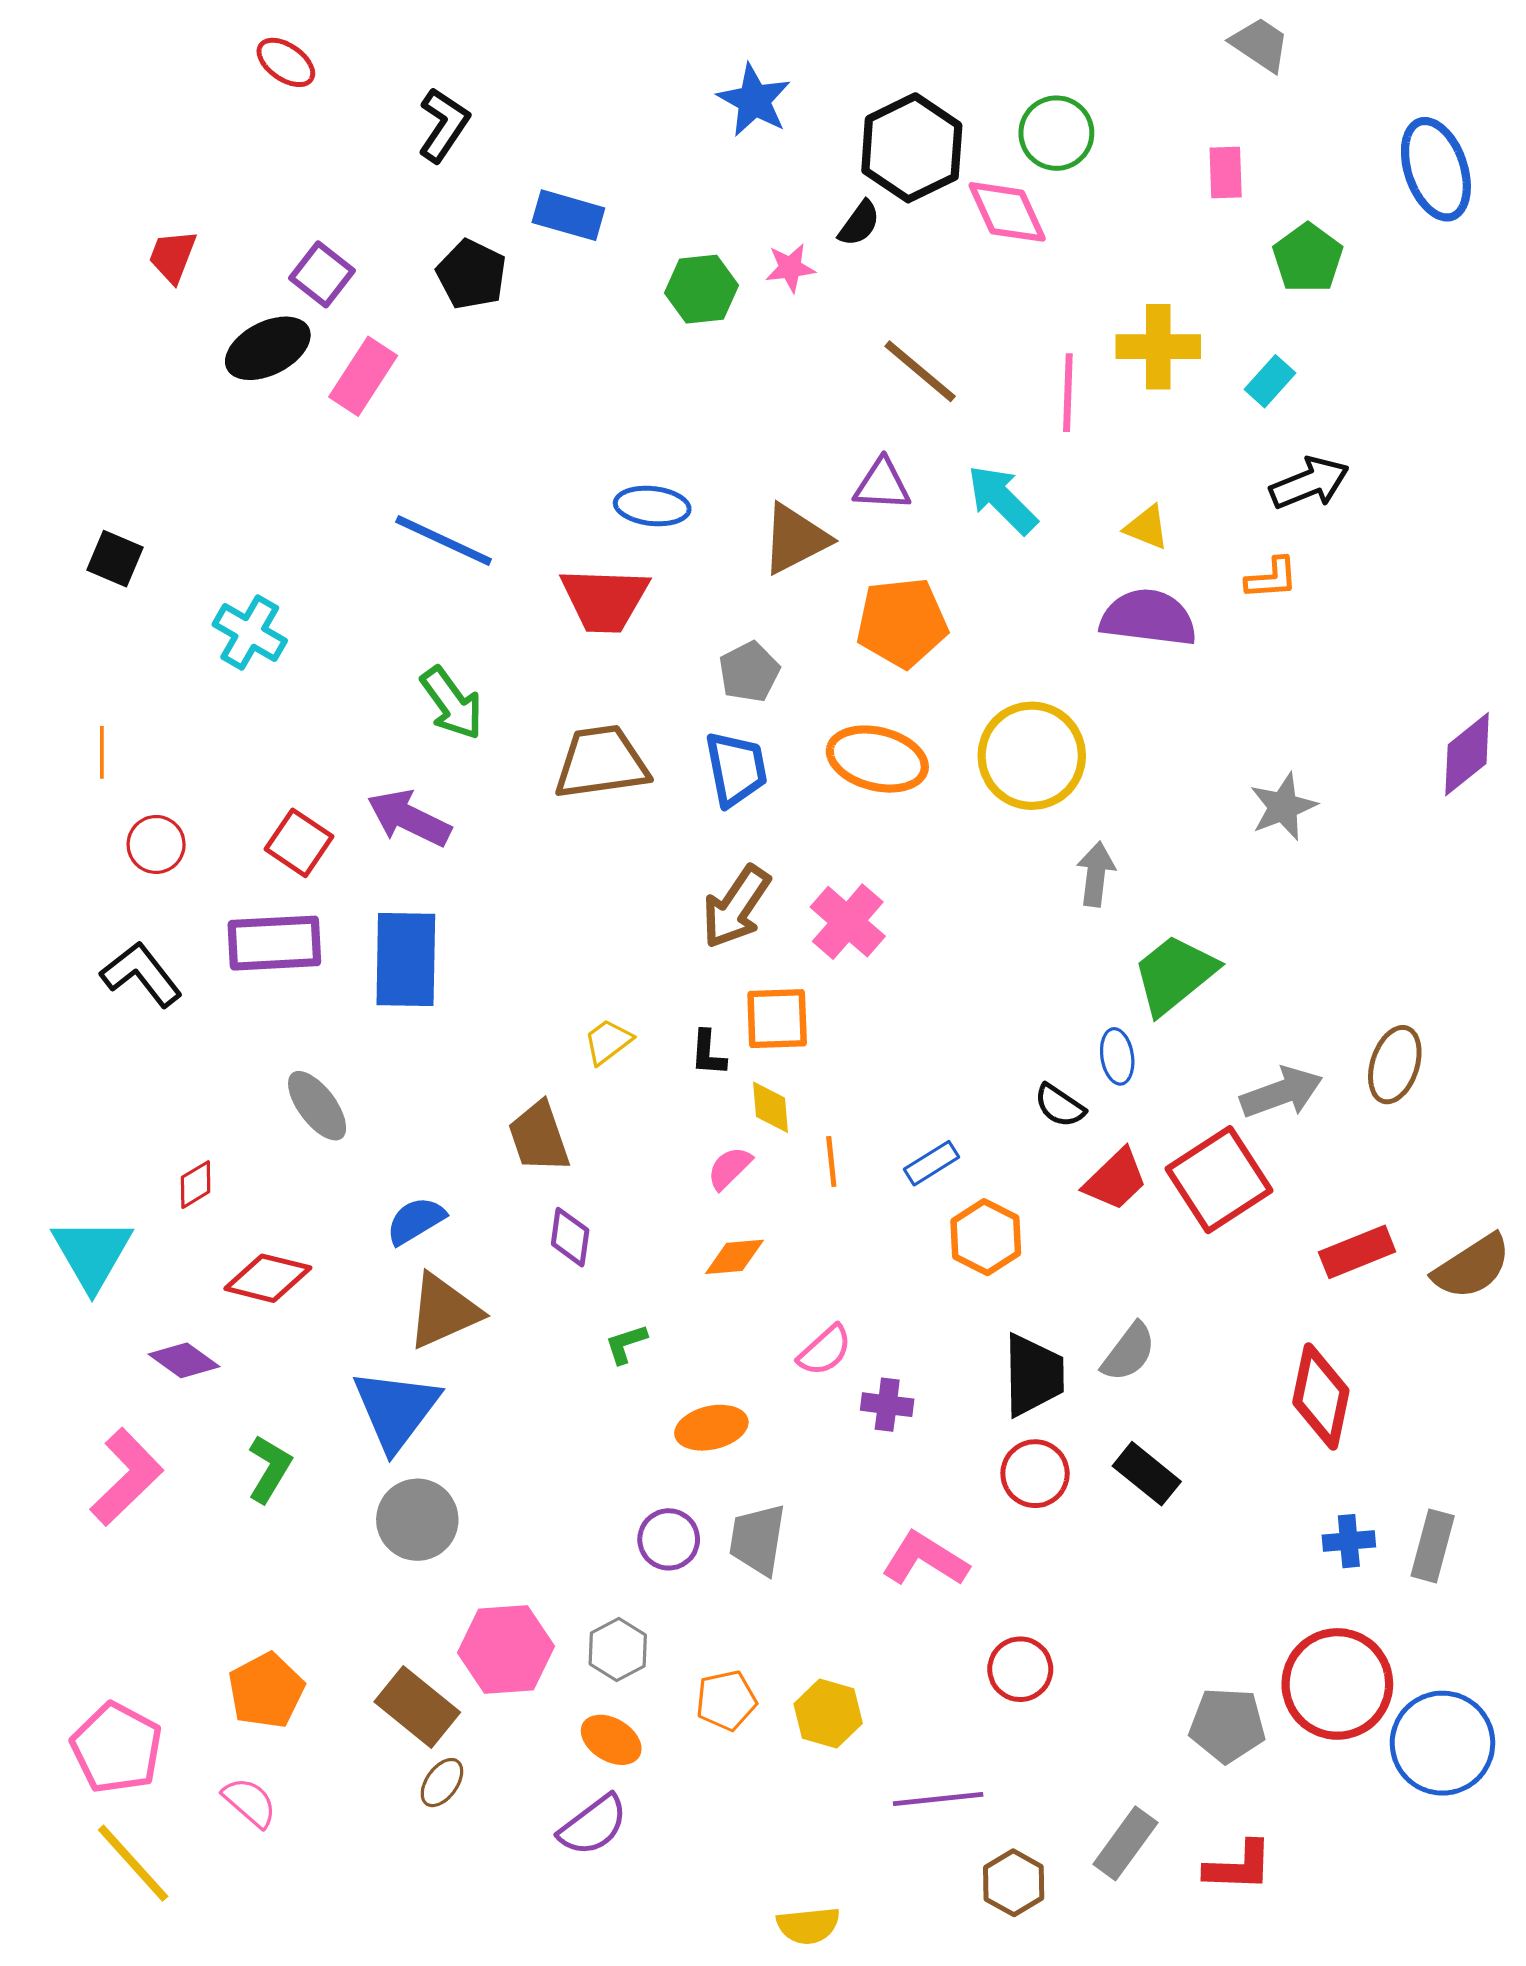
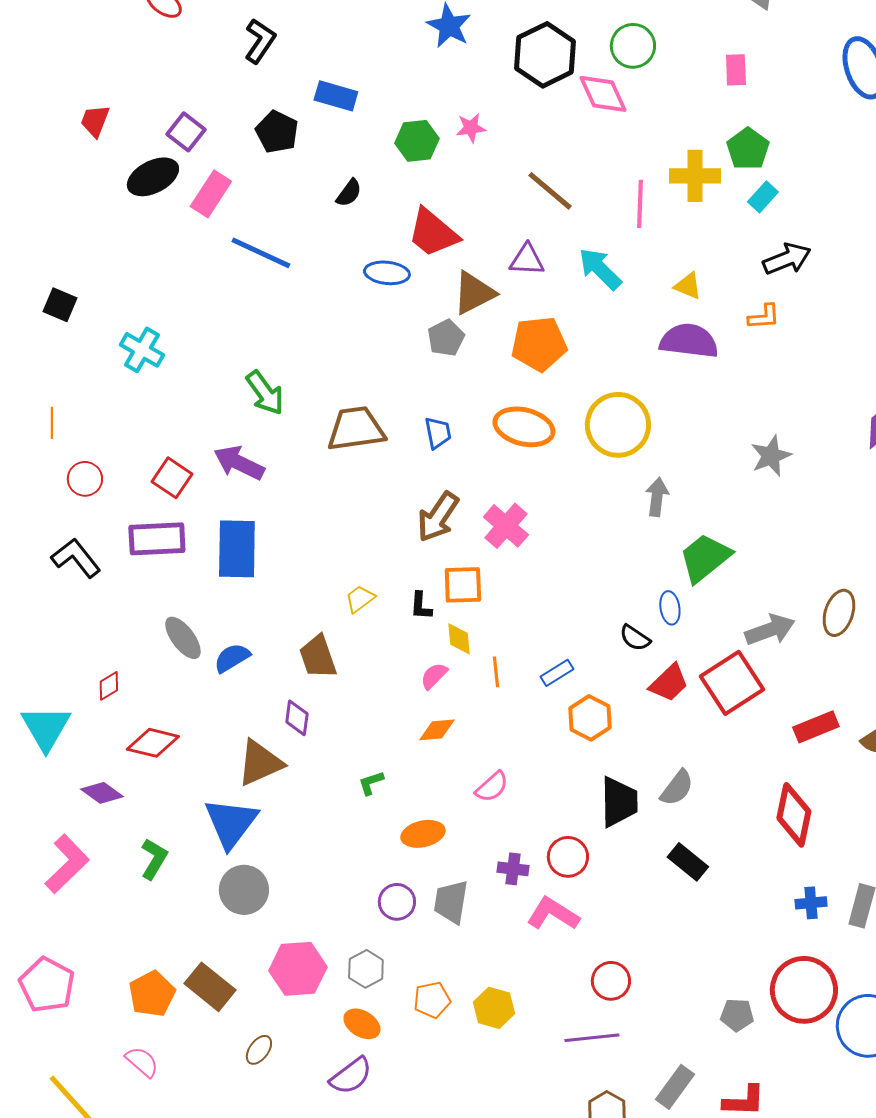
black semicircle: (859, 223) -> (349, 193), moved
green pentagon: (1308, 258) -> (748, 149), moved
blue line: (444, 541) -> (261, 253), moved
red trapezoid: (605, 600) -> (433, 233), moved, turned 38
gray pentagon: (749, 672) -> (446, 338), moved
blue trapezoid: (736, 769) -> (438, 433), size x0.7
blue semicircle: (416, 1221) -> (232, 658), moved
purple diamond: (570, 1237) -> (297, 718), moved
purple cross: (887, 1405) -> (513, 869), moved
red circle: (1035, 1474) -> (568, 857), moved
brown rectangle: (417, 1707) -> (210, 987), moved
gray pentagon: (1227, 1725) -> (737, 1015), size x0.7
pink pentagon: (117, 1748) -> (47, 985), moved
purple line: (938, 1799) -> (592, 1038), moved

